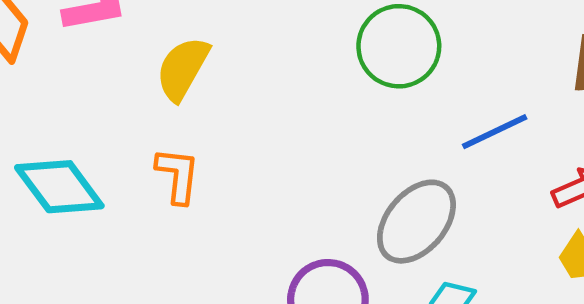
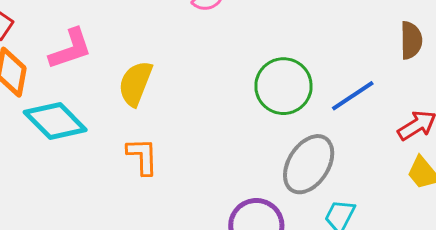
green circle: (399, 46) -> (283, 86), moved
cyan diamond: (59, 187) -> (55, 121), moved

